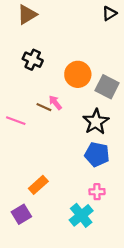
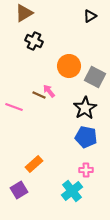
black triangle: (109, 13) -> (90, 16), moved
black cross: (33, 60) -> (34, 41), moved

